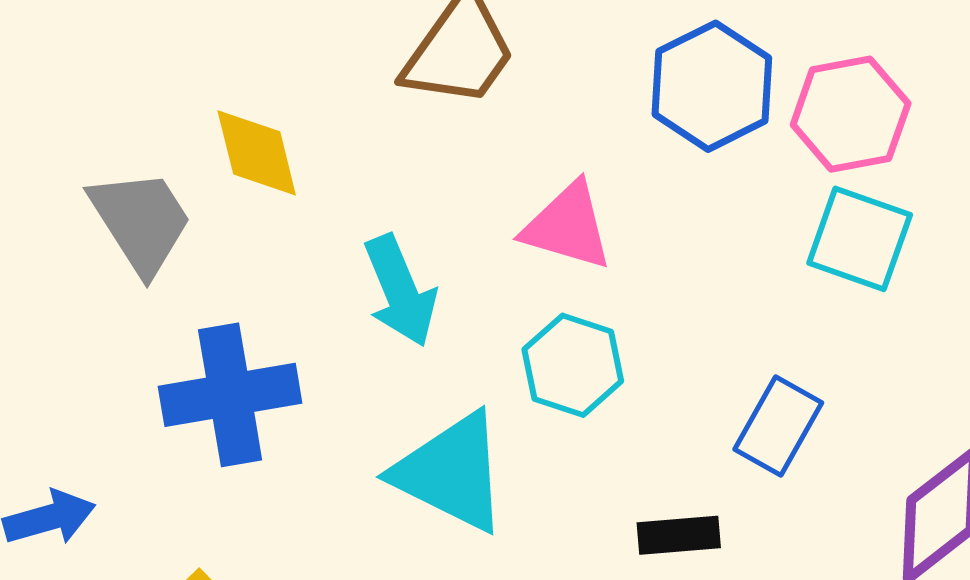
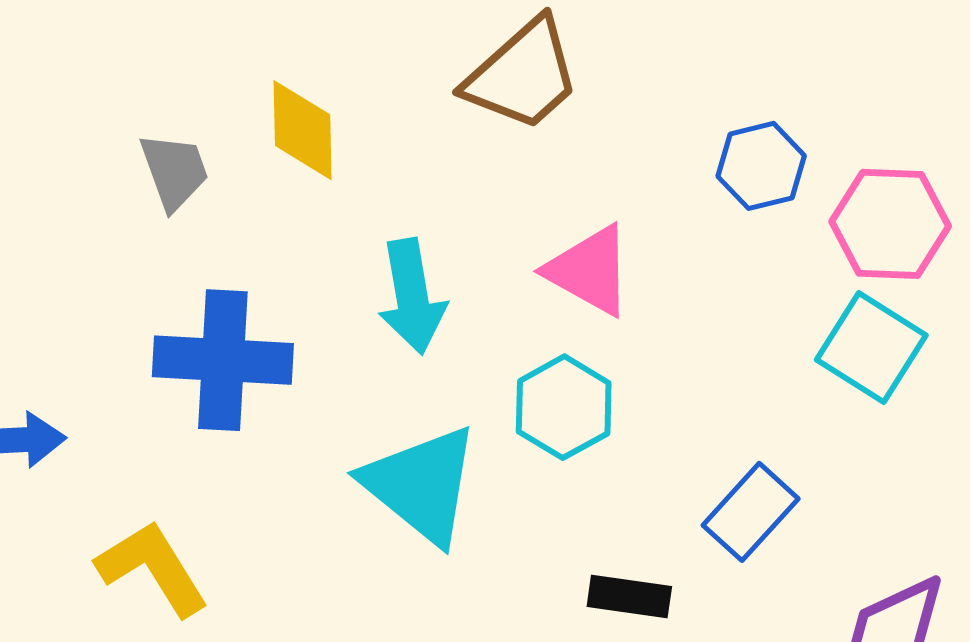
blue hexagon: (712, 86) -> (761, 166), size x0.7
gray trapezoid: (141, 221) -> (174, 171), size x0.7

